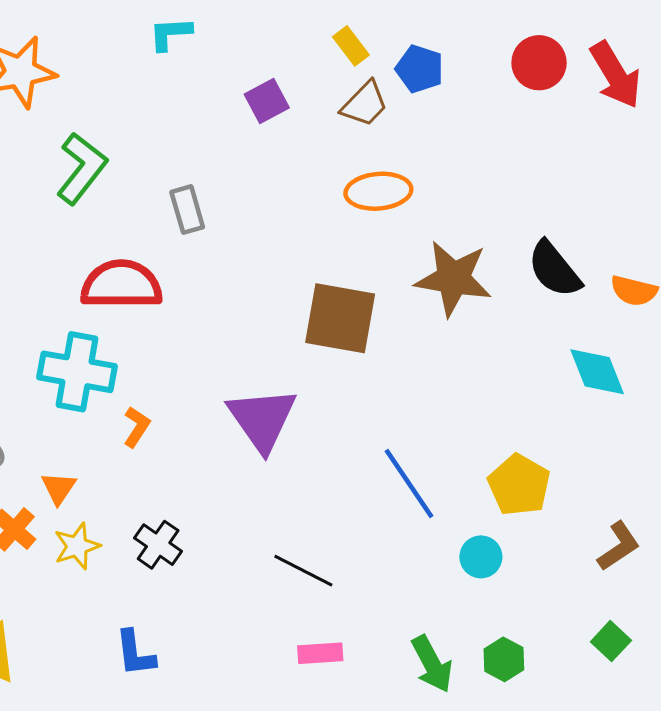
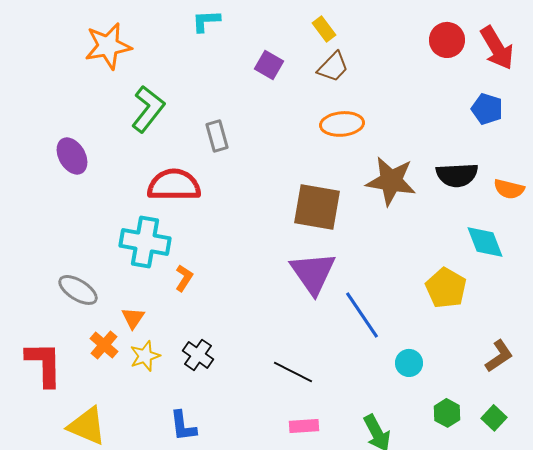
blue pentagon: (420, 69) -> (487, 109), moved
purple square: (267, 101) -> (269, 65), turned -32
black semicircle: (554, 269) -> (457, 175), turned -54
purple triangle: (262, 419) -> (313, 273), moved
yellow pentagon: (519, 485) -> (446, 288), moved
green hexagon: (504, 659) -> (447, 413), moved

